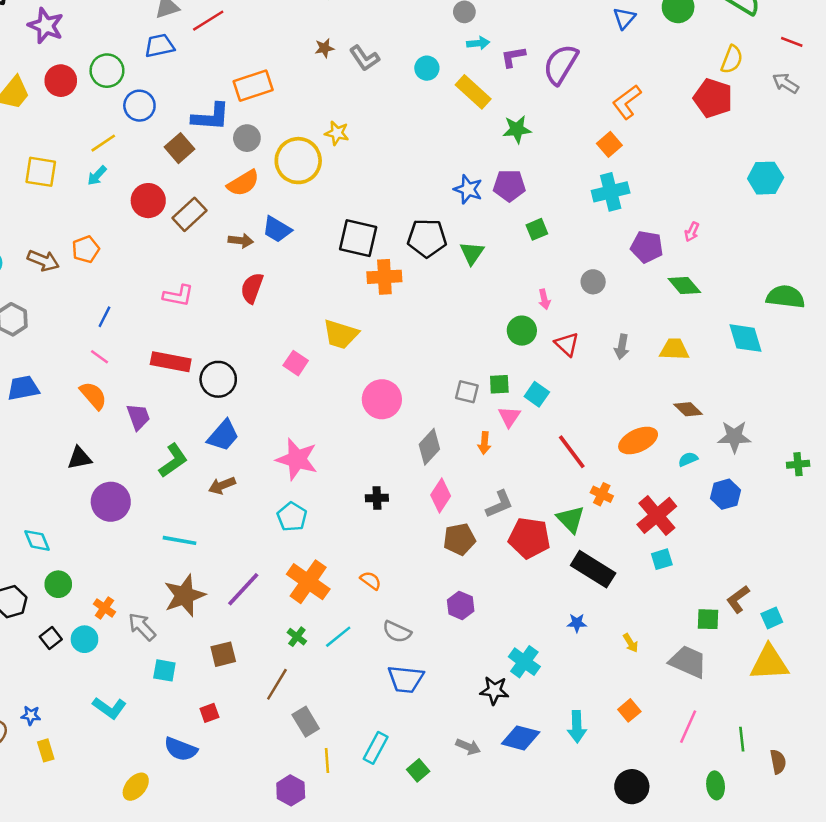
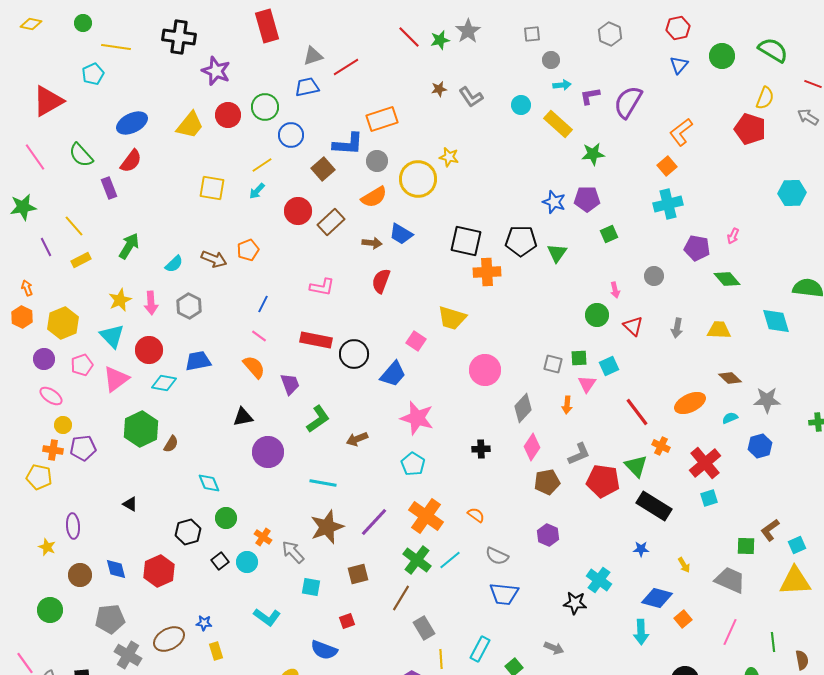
cyan square: (537, 394) -> (609, 366), turned 30
blue trapezoid: (223, 436) -> (393, 374), moved
green cross: (297, 637) -> (417, 560), size x1.8
blue diamond: (521, 738) -> (657, 598), moved

